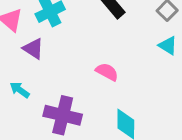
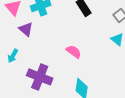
cyan arrow: (20, 90) -> (13, 56), turned -104

